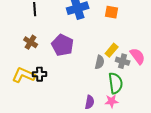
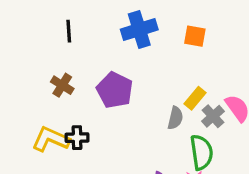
gray cross: (123, 61) -> (213, 116), turned 32

